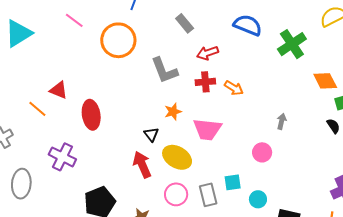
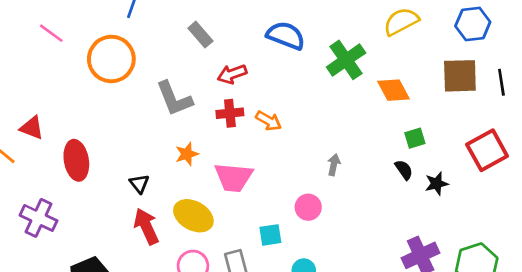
orange diamond: (325, 81) -> (393, 90), moved
black triangle: (151, 134) -> (139, 184), moved
cyan square: (233, 182) -> (270, 235), moved

